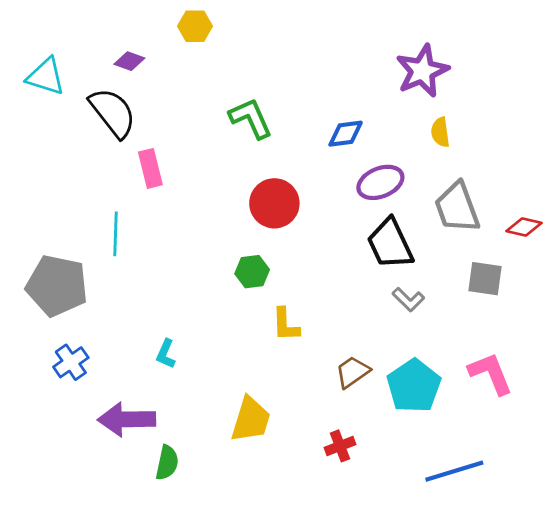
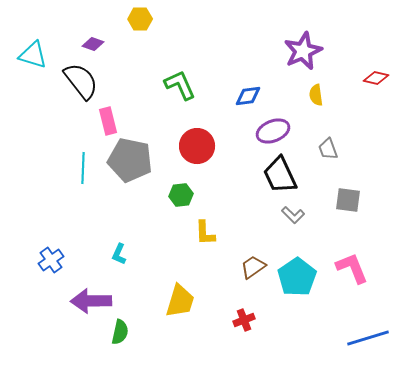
gray trapezoid: (457, 208) -> (328, 149), size x0.6
red diamond: (524, 227) -> (376, 78), moved
gray pentagon: (57, 286) -> (130, 160), moved
blue line: (454, 471) -> (368, 338), moved

